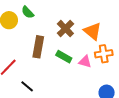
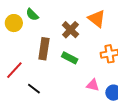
orange triangle: (93, 31) -> (97, 19), moved
pink triangle: (85, 62) -> (93, 85), moved

